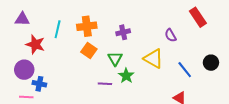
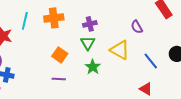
orange square: (89, 50) -> (60, 55), moved
green triangle: (115, 59) -> (88, 43), moved
purple line: (105, 84) -> (59, 79), moved

